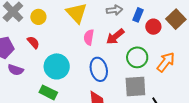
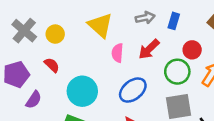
red circle: (153, 27) -> (192, 50), moved
blue ellipse: (99, 69) -> (133, 90), turned 70
purple semicircle: (16, 70) -> (34, 100), turned -70

